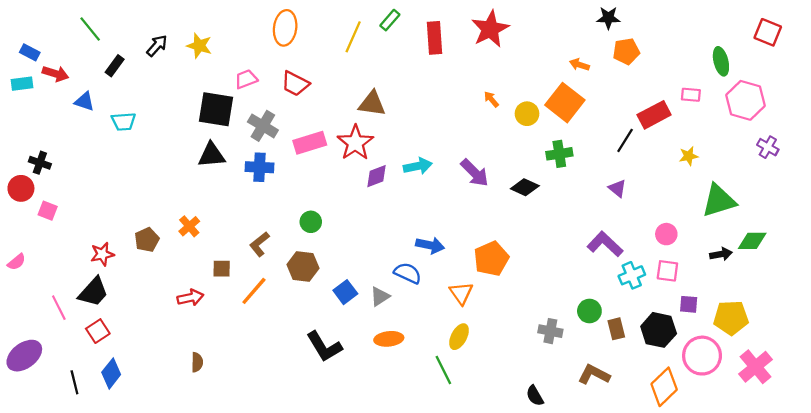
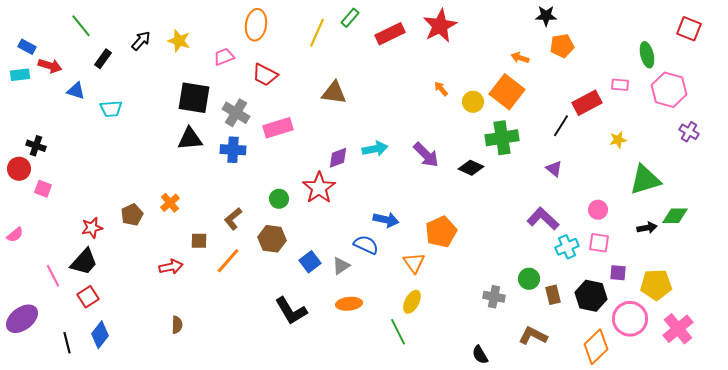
red rectangle: (434, 38) -> (390, 34), turned 68
pink trapezoid: (246, 79) -> (224, 57), moved
red star: (355, 143) -> (319, 188), moved
green cross: (559, 154) -> (502, 138), size x1.4

